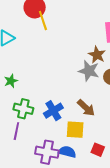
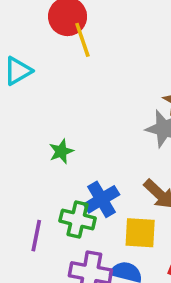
green star: (11, 81) -> (61, 151), moved
green cross: (23, 109) -> (78, 219), moved

